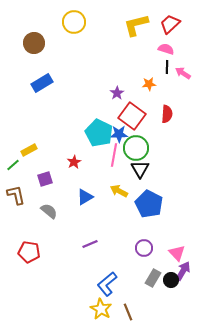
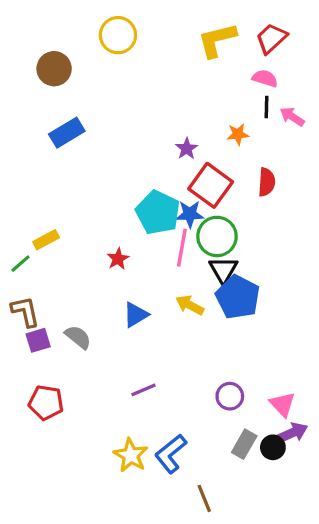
purple square: (45, 179) -> (38, 340), moved
blue pentagon: (149, 204) -> (238, 297), moved
purple arrow: (183, 271) -> (292, 433), turned 36
yellow star: (101, 309) -> (131, 455), moved

